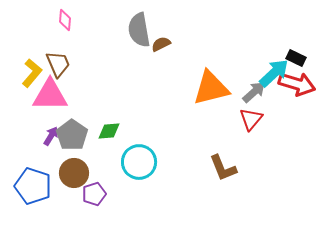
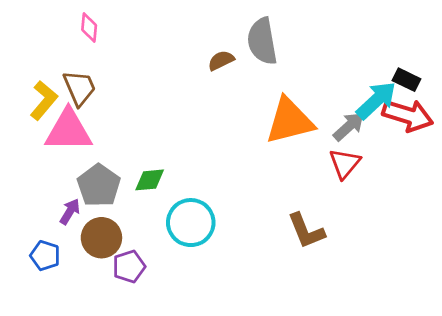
gray semicircle: (139, 30) -> (262, 41), moved
purple arrow: (51, 136) -> (70, 212), moved
blue pentagon: (33, 186) -> (45, 256), size x0.6

